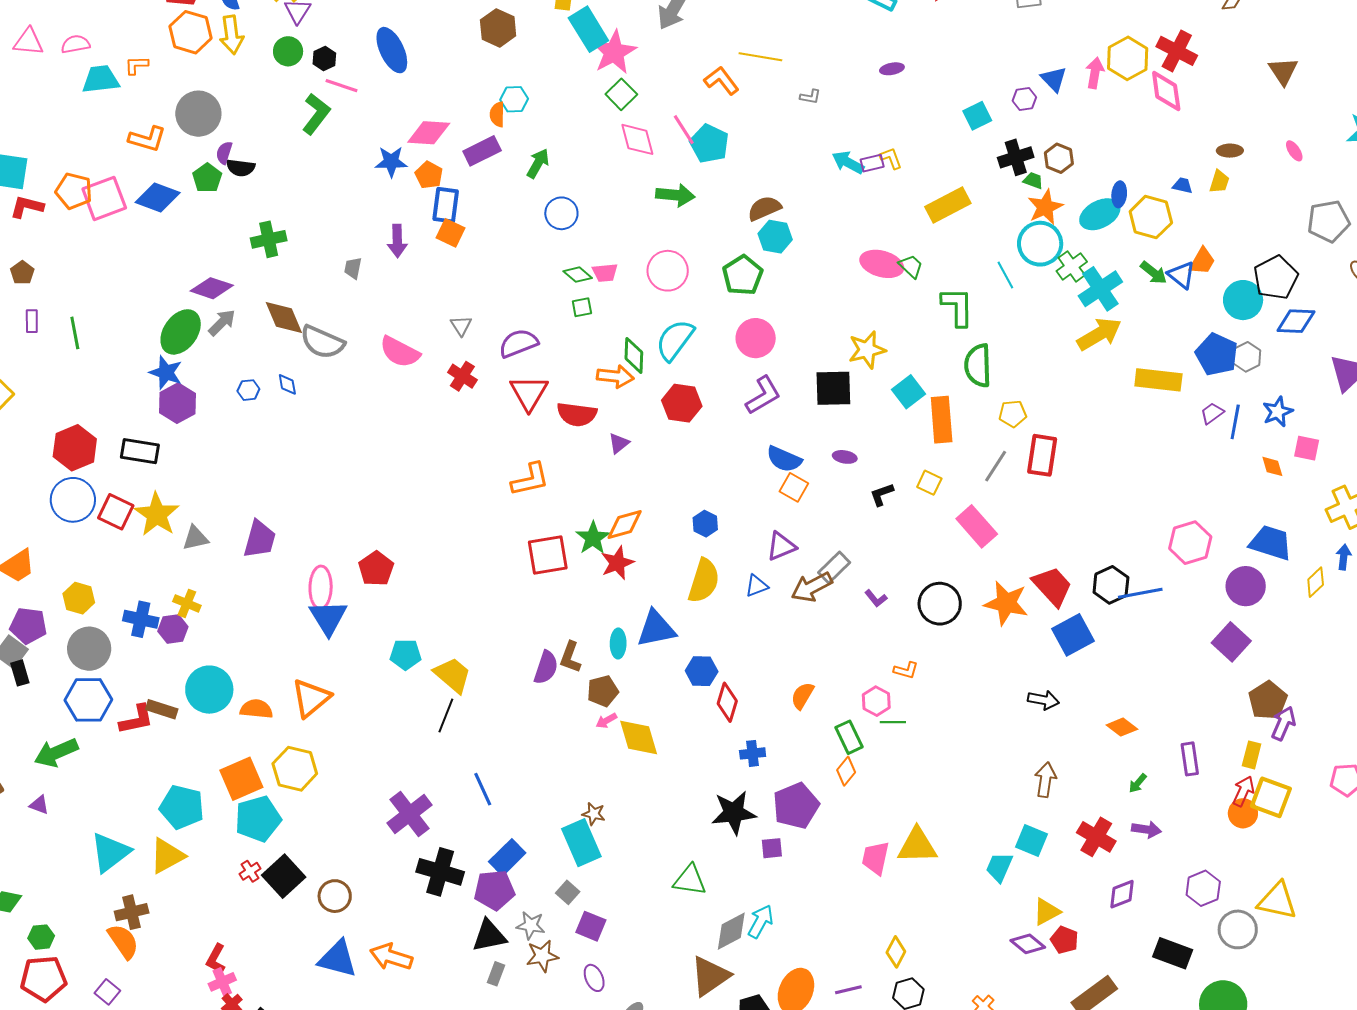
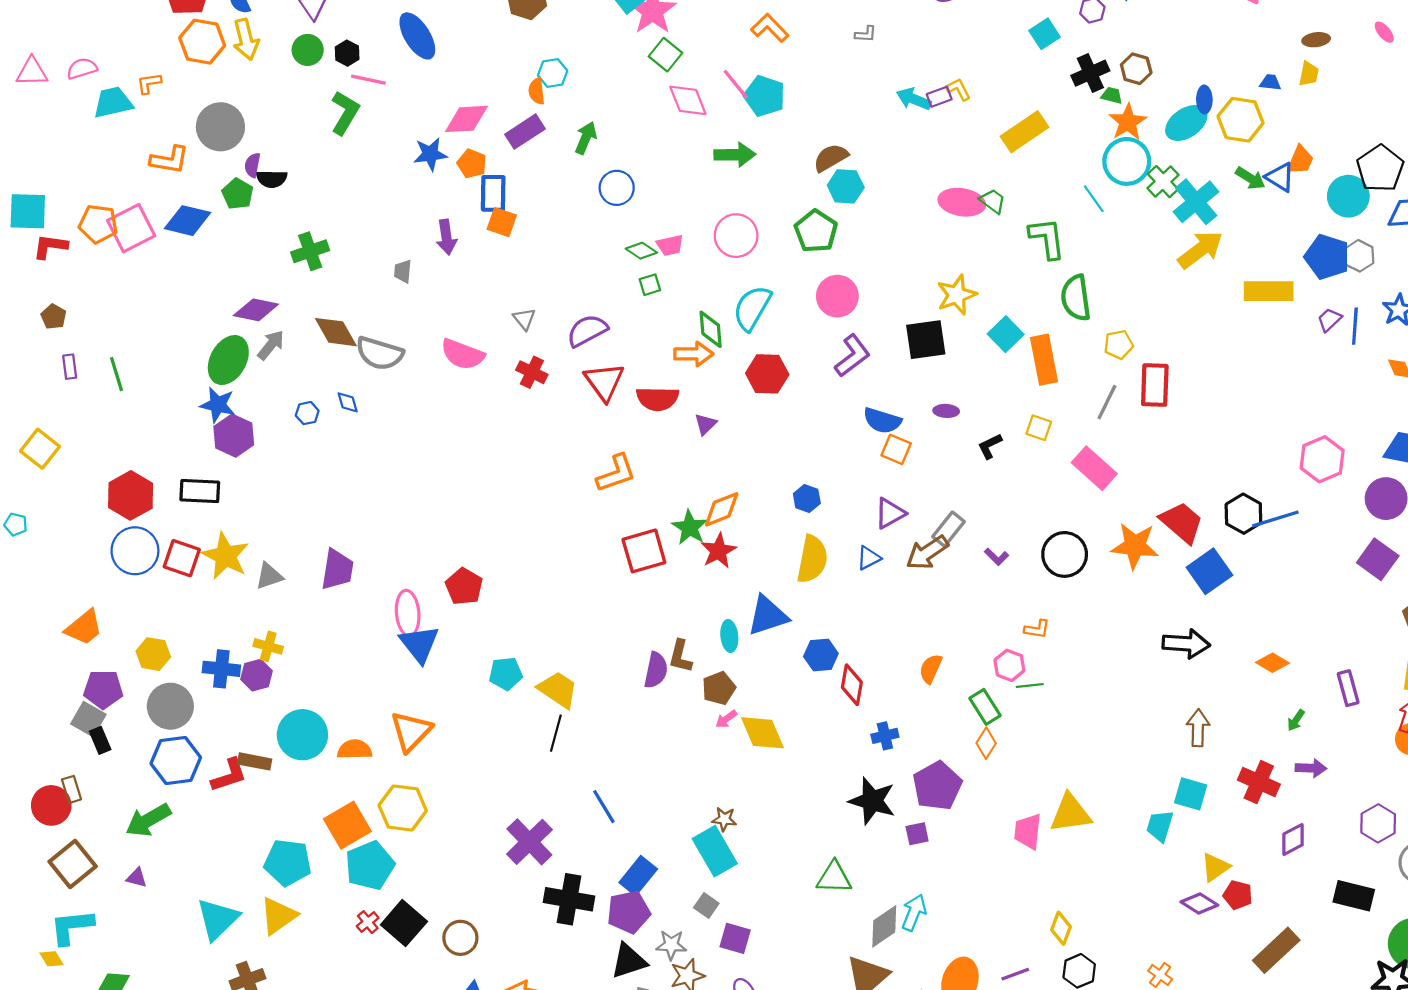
black arrow: (1043, 700) -> (1186, 644), size x1.4
black star: (734, 813) -> (872, 801), turned 30

